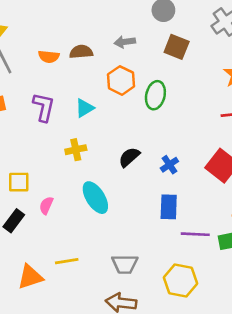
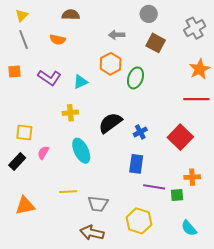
brown semicircle: (81, 52) -> (71, 15), moved
purple L-shape: (44, 107) -> (49, 78), turned 105
black semicircle: (129, 157) -> (110, 123), size x1.4
yellow line: (67, 261) -> (68, 192), moved

